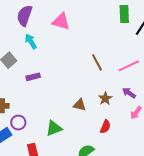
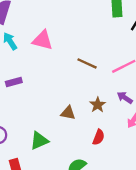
pink triangle: (61, 21) -> (43, 40), moved
brown line: (97, 62) -> (87, 63), turned -36

